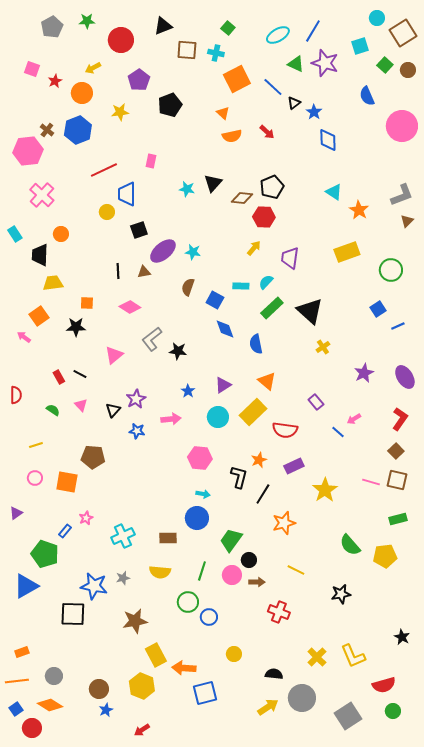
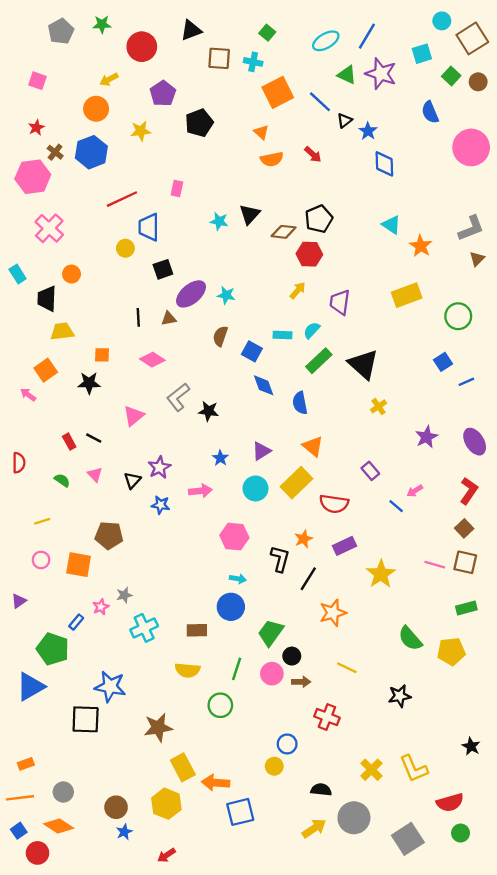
red star: (55, 81) -> (36, 128), moved
gray star: (123, 578) -> (124, 595), moved
blue circle: (209, 617) -> (287, 744), moved

